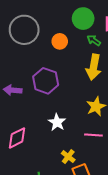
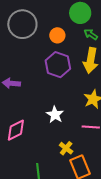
purple hexagon: (46, 81) -> (58, 65), moved

